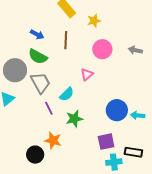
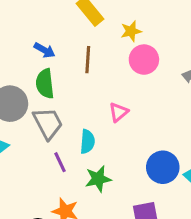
pink circle: (102, 49) -> (144, 60), moved
green semicircle: (38, 57) -> (45, 84), turned 54
cyan semicircle: (67, 94) -> (87, 142), turned -42

